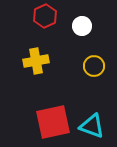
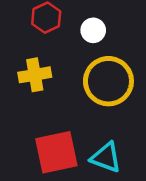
yellow circle: (94, 66) -> (108, 81), size x1.8

